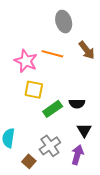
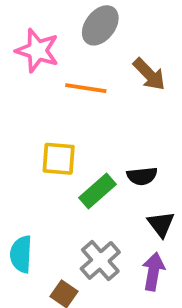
gray ellipse: (64, 22) -> (100, 25), turned 60
pink star: (26, 61) -> (37, 51), moved

